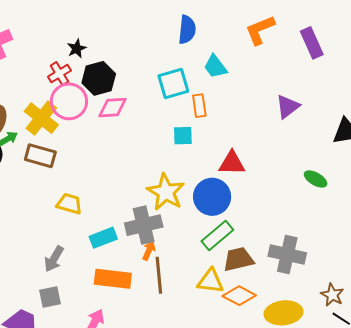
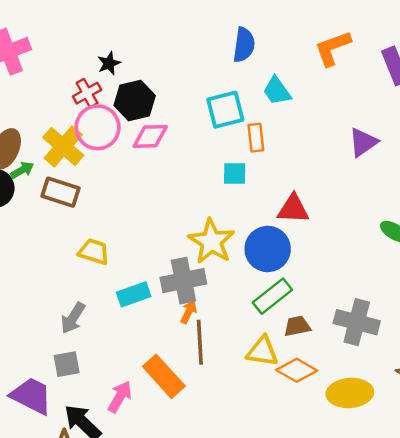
brown trapezoid: (238, 259) -> (297, 326), size x0.7
orange rectangle: (113, 279) -> (164, 376), moved, turned 39

